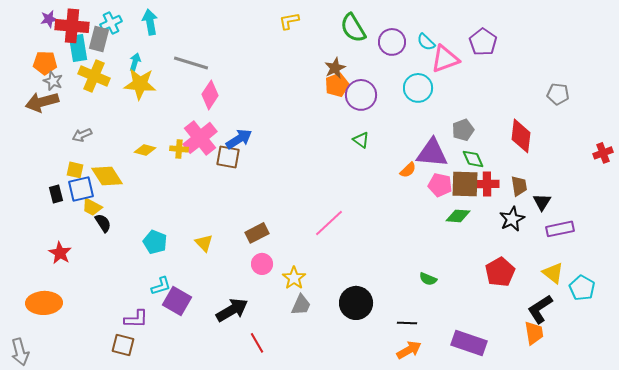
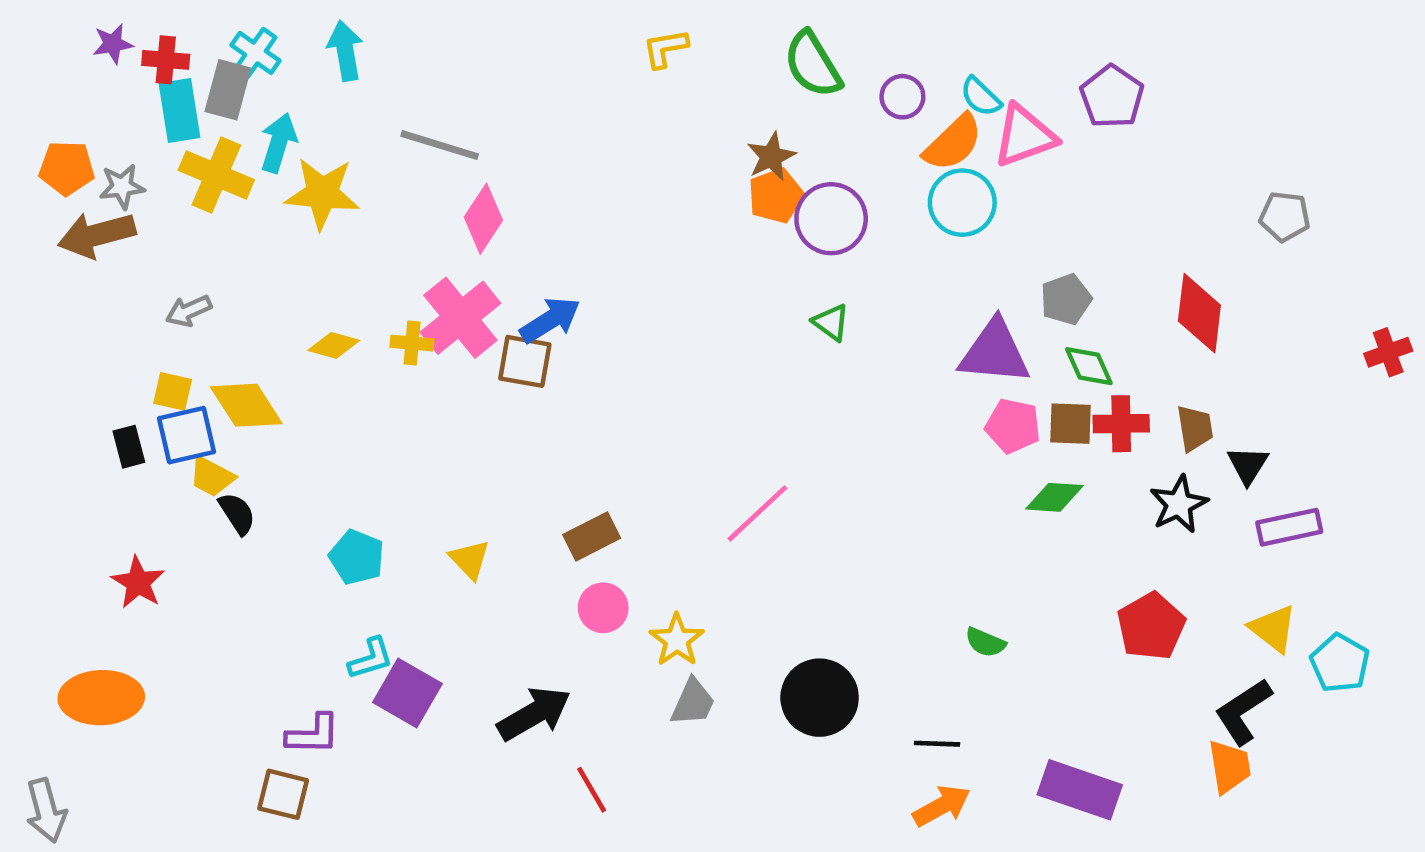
cyan cross: (111, 23) -> (255, 53), turned -30
red cross: (72, 26) -> (166, 60), size x0.6
purple circle: (392, 42) -> (902, 97), size x0.7
cyan arrow: (135, 62) -> (279, 143), moved, size x1.4
orange pentagon: (45, 63) -> (67, 168), moved
gray star: (53, 81) -> (122, 186), turned -30
orange semicircle: (408, 170) -> (953, 143), moved, size x1.6
brown square: (465, 184) -> (1071, 424), size x0.7

